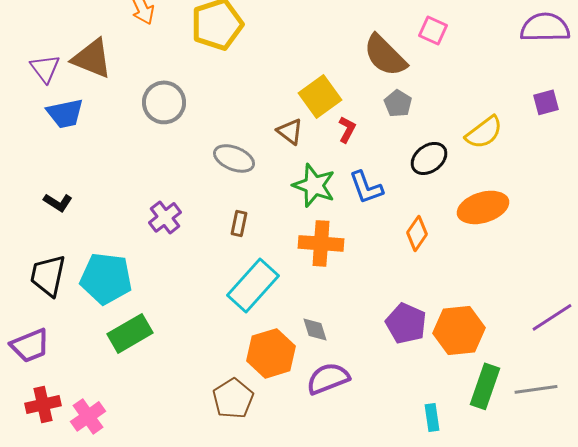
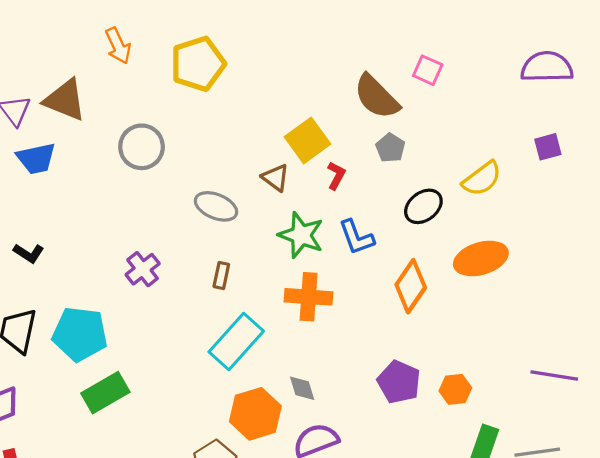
orange diamond: (417, 233) -> (411, 286), size x1.4
purple line: (552, 317) -> (554, 376), turned 42
orange hexagon: (459, 330) -> (455, 389), size x0.6

